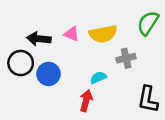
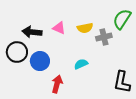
yellow semicircle: (103, 34) -> (85, 28), size x0.7
gray cross: (126, 58) -> (104, 37), moved
red arrow: (86, 101) -> (57, 84), moved

